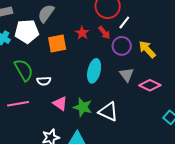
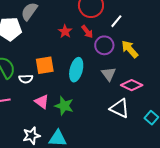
white line: (124, 23) -> (116, 21), moved
orange square: (57, 43) -> (45, 65), moved
white triangle: (108, 112) -> (120, 108), moved

